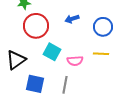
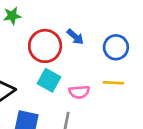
blue arrow: (72, 19) -> (75, 37), turned -120
red circle: (36, 26) -> (45, 46), moved

